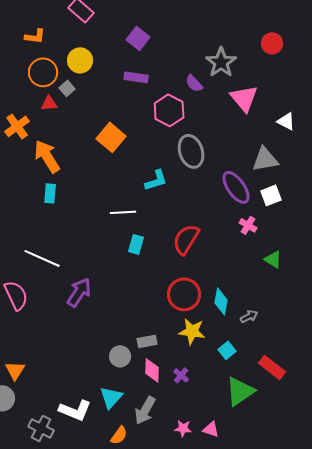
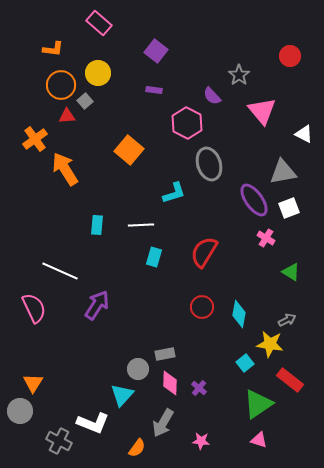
gray star: (221, 62) -> (239, 75), size x0.7
purple rectangle: (136, 77) -> (154, 90), size x0.7
cyan rectangle: (50, 193) -> (97, 225), moved
red circle: (184, 294) -> (202, 307), size x0.7
gray arrow: (249, 316) -> (287, 320), moved
yellow star: (192, 331) -> (270, 344), moved
cyan triangle: (111, 397) -> (122, 395), moved
pink triangle: (211, 429) -> (259, 440), moved

